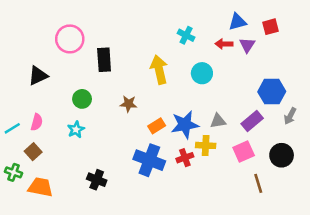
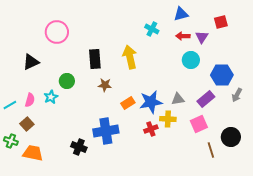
blue triangle: (237, 22) -> (181, 14), moved
black rectangle: (104, 60) -> (95, 59), moved
cyan circle: (202, 73) -> (191, 60), moved
cyan star: (76, 130) -> (51, 97), moved
black circle: (282, 155) -> (231, 137), moved
blue cross: (149, 160) -> (106, 131), moved, turned -30

